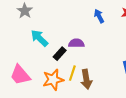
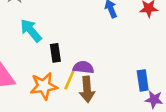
purple semicircle: (76, 43) -> (83, 67), moved
black rectangle: (60, 54) -> (55, 53), turned -56

